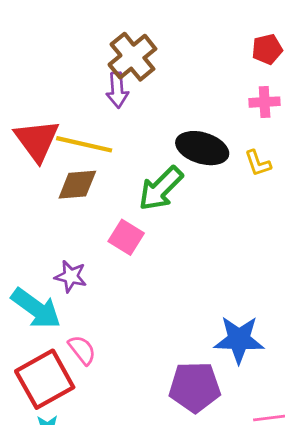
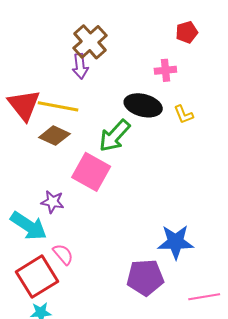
pink cross: (265, 102) -> (165, 70), moved
brown diamond: (77, 185) -> (54, 136), turned 32
pink square: (126, 237) -> (91, 172), size x1.5

